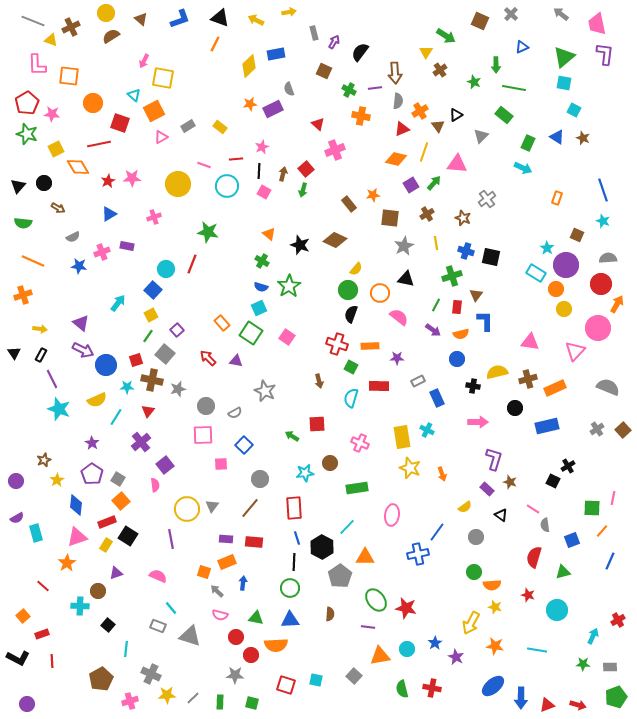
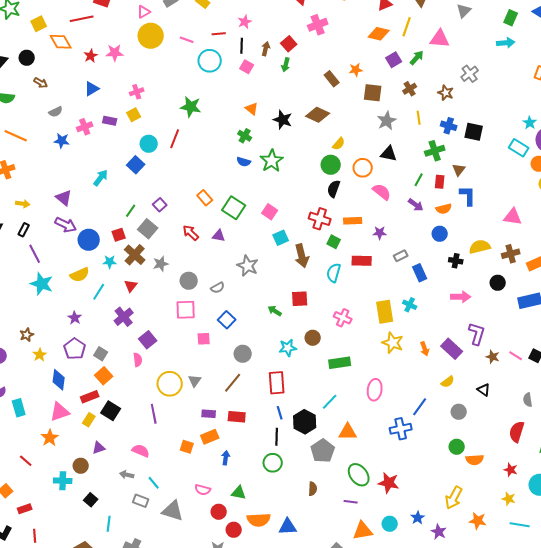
cyan arrow: (523, 168) -> (506, 43), turned -30
yellow circle: (178, 184) -> (151, 36), moved
cyan square: (259, 308) -> (281, 238), moved
yellow square: (151, 315) -> (134, 115), moved
brown cross: (152, 380) -> (135, 255), turned 30
brown arrow: (319, 381) -> (302, 256), size x1.6
purple rectangle: (487, 489) -> (452, 349), moved, size x1.5
pink line: (533, 509) -> (516, 356), moved
gray arrow: (217, 591) -> (127, 475), moved, turned -32
yellow star: (495, 607) -> (509, 499), moved
blue triangle: (290, 620) -> (288, 527), moved

